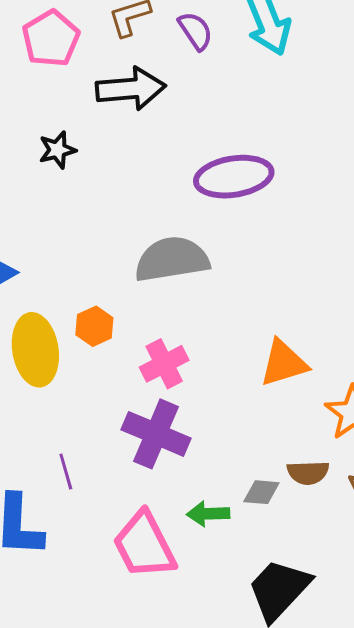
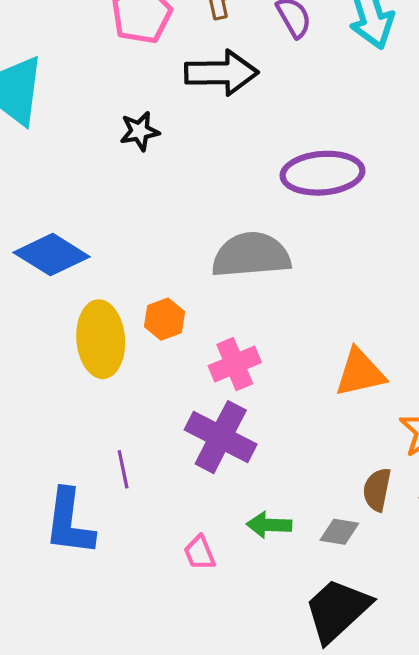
brown semicircle: (308, 473) -> (377, 490), turned 99
gray diamond: (261, 492) -> (339, 532), moved
pink trapezoid: (144, 545) -> (200, 553), size x0.5

